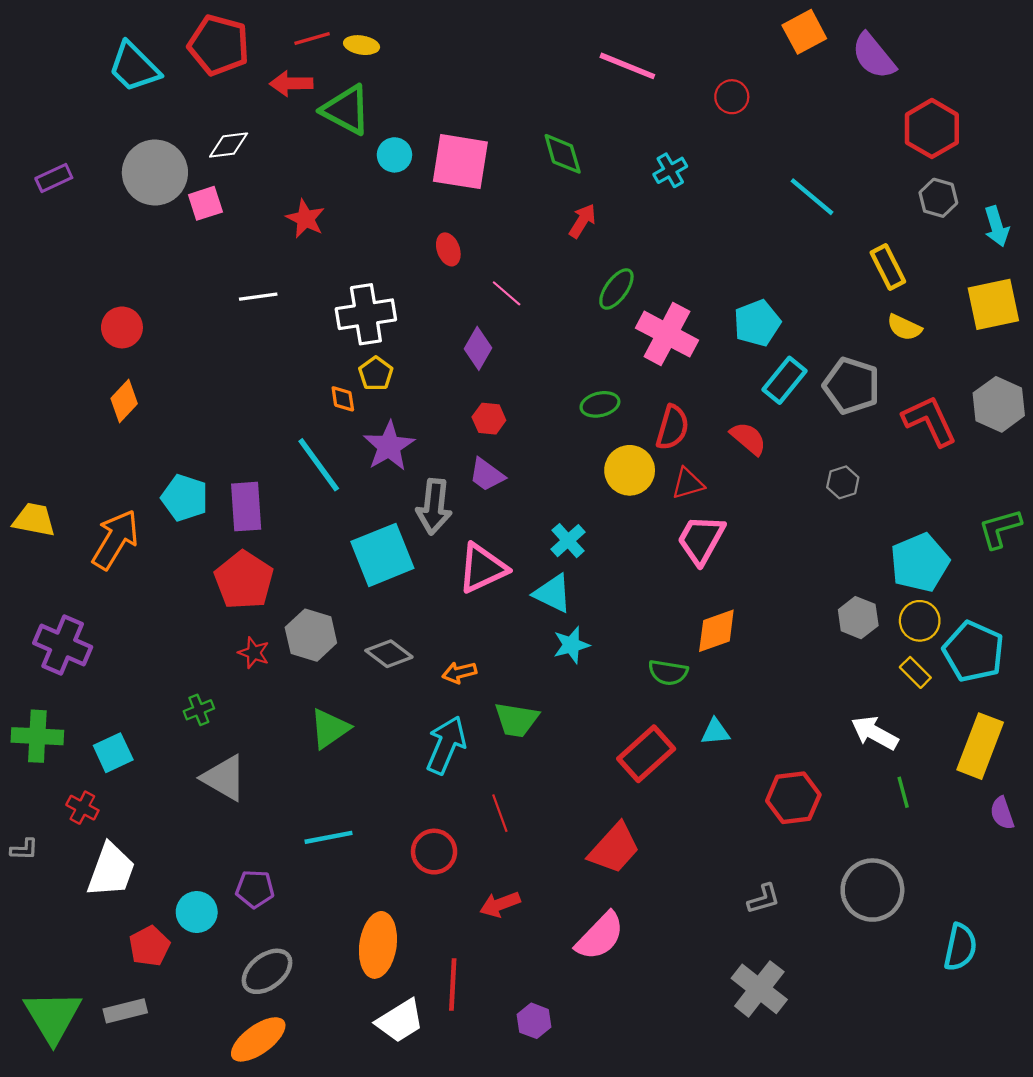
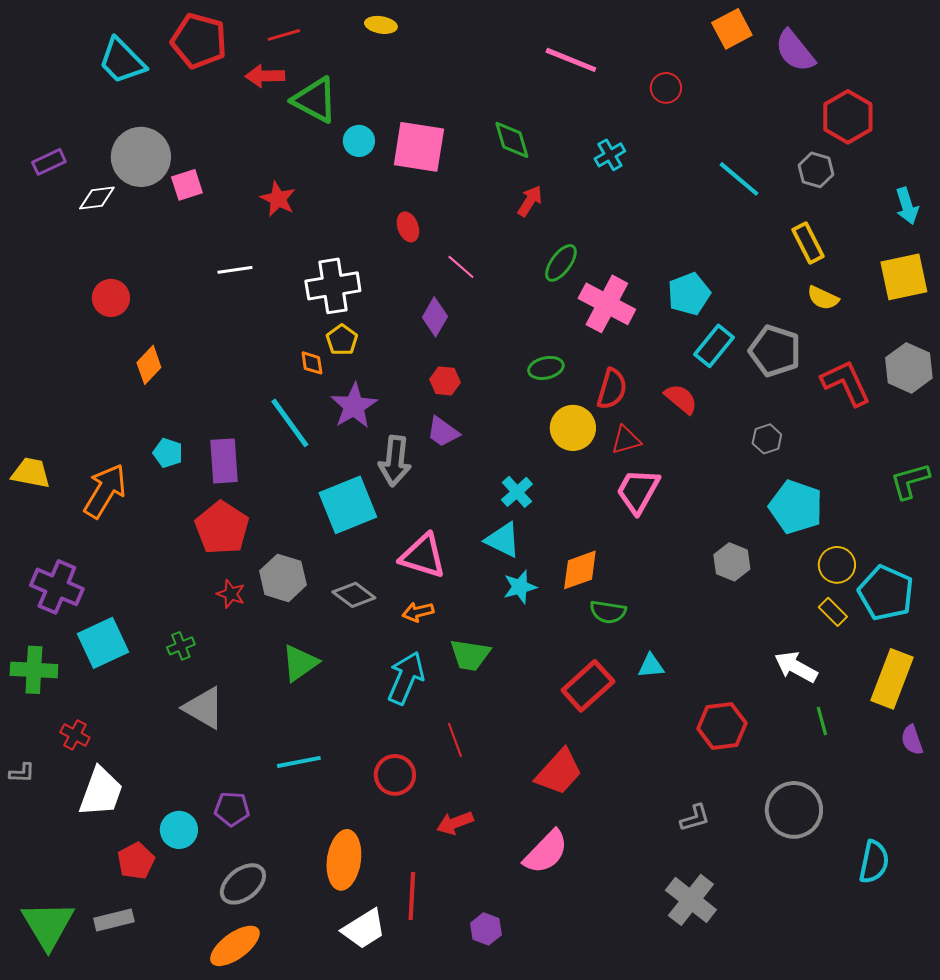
yellow ellipse: (362, 45) -> (381, 25), moved
white diamond: (229, 145) -> (97, 198), moved
gray hexagon: (938, 198) -> (816, 170), moved
orange diamond: (124, 401) -> (149, 365), moved
cyan pentagon: (185, 498) -> (168, 453), size x0.7
cyan pentagon: (920, 563) -> (796, 507), moved, turned -30
pink triangle: (482, 568) -> (423, 556), moved, turned 42
gray hexagon: (858, 618) -> (732, 562), moved
orange diamond: (716, 631) -> (580, 570), moved
cyan square: (113, 753) -> (103, 643), moved, size x1.4

